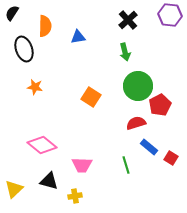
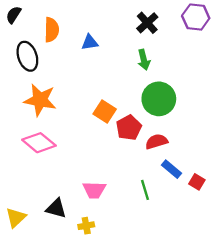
orange star: (35, 87) -> (40, 100), size x1.8
red pentagon: (160, 105) -> (129, 128), moved
pink diamond: (42, 145) -> (39, 143), moved

